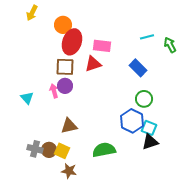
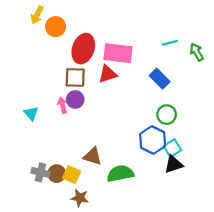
orange circle: (63, 25) -> (56, 27), moved
pink rectangle: (102, 46) -> (118, 53), size x1.4
brown triangle: (69, 126) -> (93, 156), moved, turned 30
cyan square: (149, 128) -> (172, 148), turned 35

